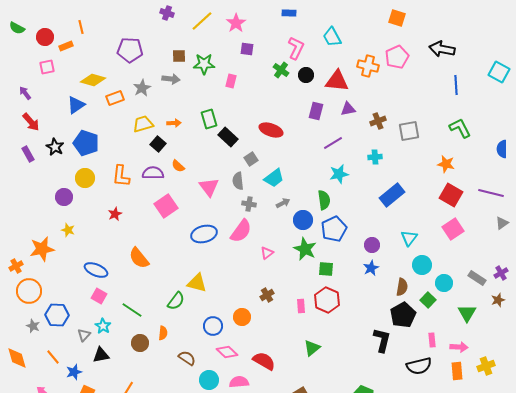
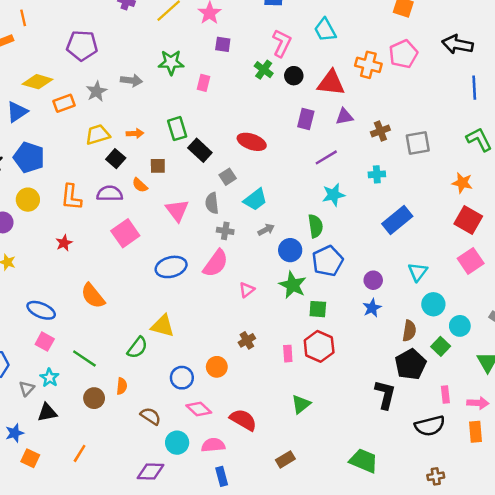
brown square: (179, 56) -> (158, 166), moved

